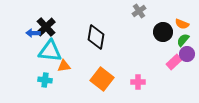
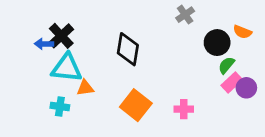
green semicircle: (183, 40) -> (226, 65), moved
purple circle: (187, 54) -> (246, 88), moved

